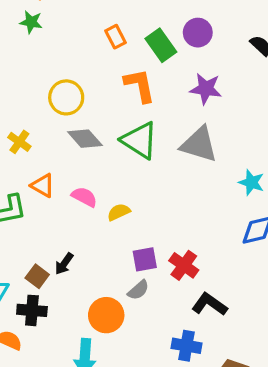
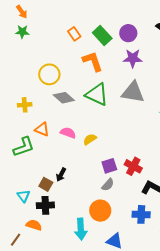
purple circle: (198, 33) -> (128, 33), moved
yellow cross: (19, 142) -> (25, 105), turned -32
orange circle: (106, 315) -> (100, 211), moved

